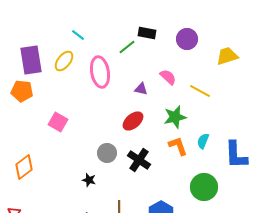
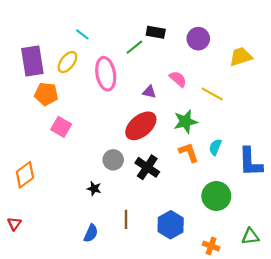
orange pentagon: (22, 91) -> (46, 94), moved
red ellipse: (133, 121) -> (141, 126), size x1.4

